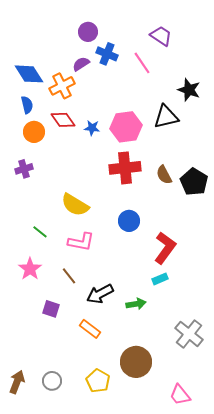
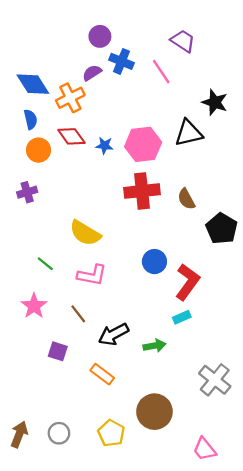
black pentagon: (194, 182) -> (222, 229), moved
blue circle: (129, 221) -> (154, 262), moved

